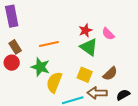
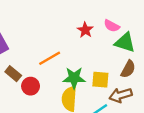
green triangle: (89, 47) -> (125, 42), moved
red circle: (12, 63) -> (31, 86), moved
green star: (40, 67) -> (74, 78), moved

